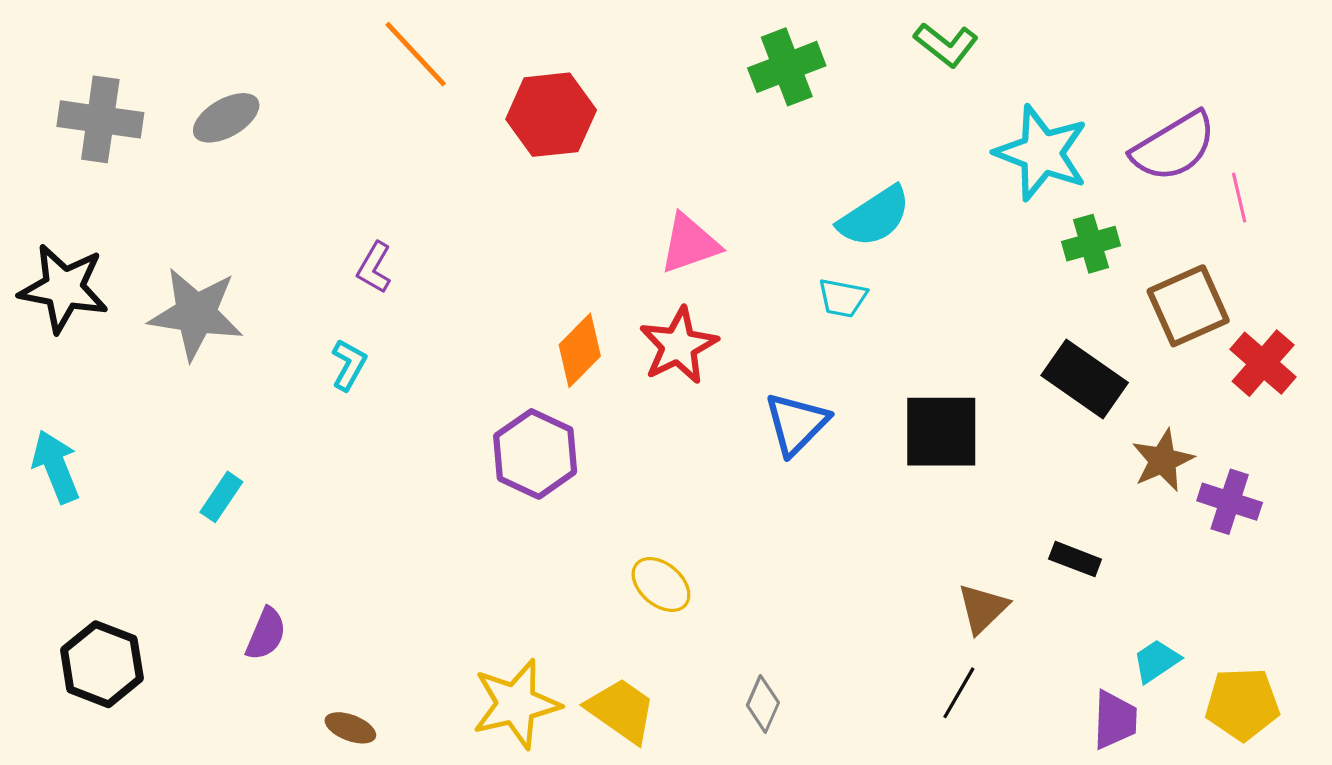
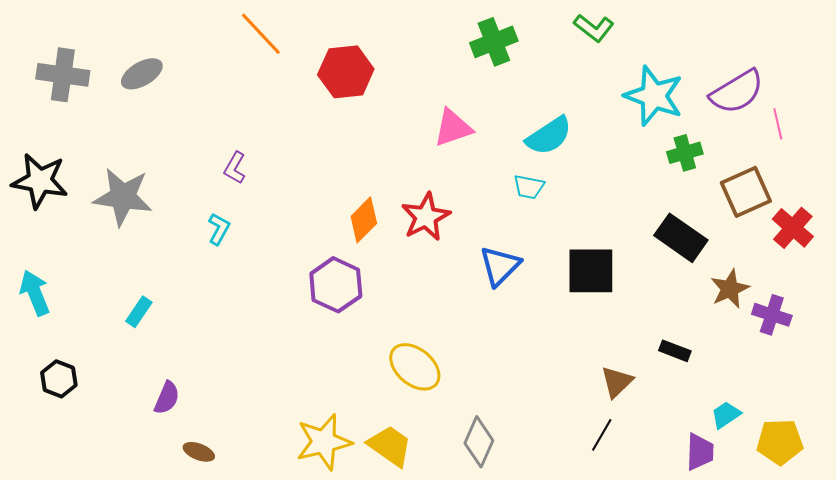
pink triangle: (690, 244) -> (453, 128), moved
yellow ellipse: (661, 585) -> (415, 367), size x1.4
black hexagon: (102, 664) -> (59, 379), moved, size x0.7
gray diamond: (763, 704) -> (479, 442), size x1.4
brown ellipse: (350, 728) -> (199, 452), moved

